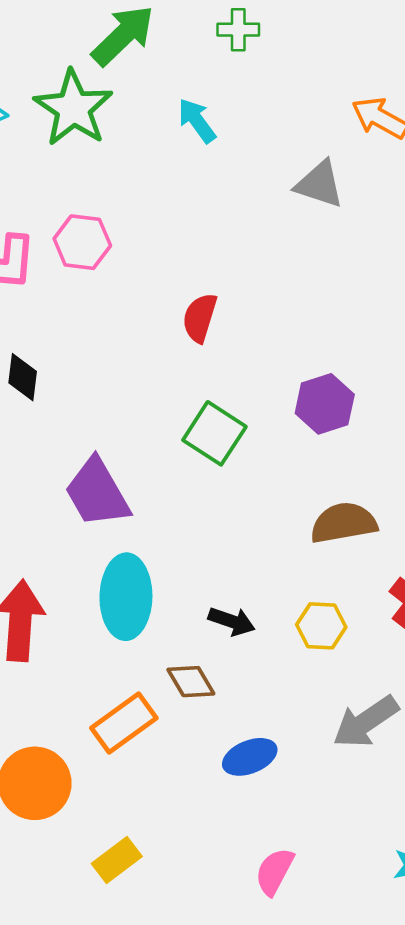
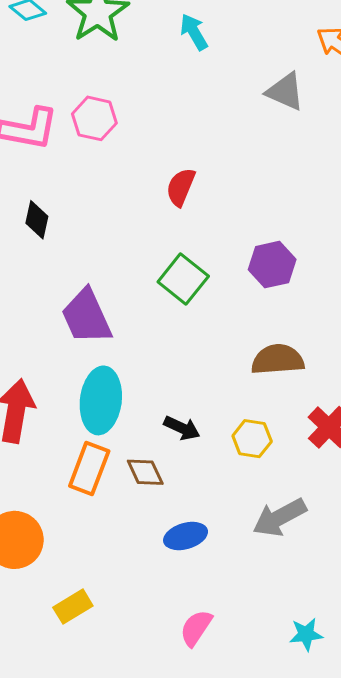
orange rectangle: (124, 723) -> (89, 469), moved, turned -39

